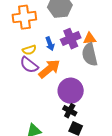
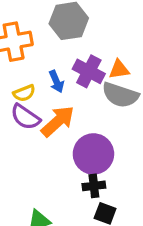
purple cross: (71, 39) -> (89, 71), turned -36
gray semicircle: (90, 55) -> (120, 95), turned -55
black cross: (70, 111) -> (94, 186), turned -32

